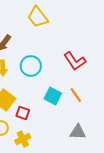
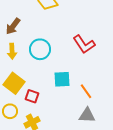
orange line: (76, 95) -> (86, 91), moved
cyan square: (53, 96) -> (62, 79), turned -30

